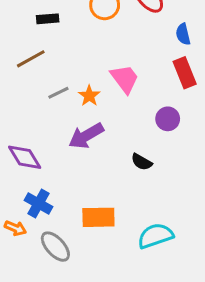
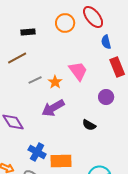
blue semicircle: (183, 34) -> (106, 42), moved
blue cross: (38, 203) -> (37, 152), moved

